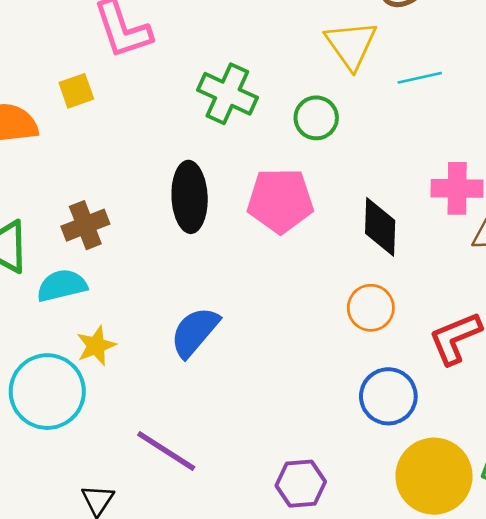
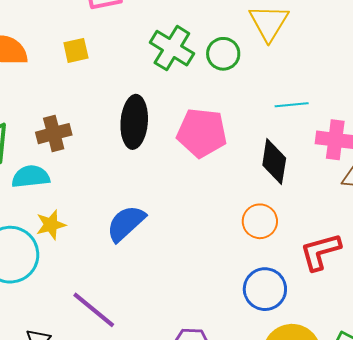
cyan line: (420, 78) -> (292, 105), moved
yellow square: (76, 91) -> (76, 50), moved
green circle: (316, 118) -> (223, 54), moved

